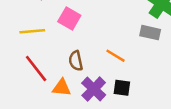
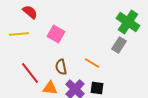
yellow line: (32, 31) -> (19, 34), moved
gray rectangle: (150, 33) -> (119, 45), turned -70

